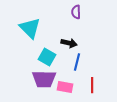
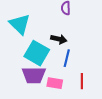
cyan square: (47, 57) -> (37, 53), size x1.4

